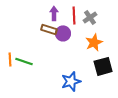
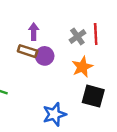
red line: (74, 15) -> (96, 34), moved
black square: (103, 66) -> (93, 96), turned 30

